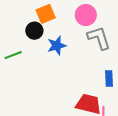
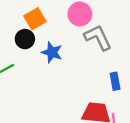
blue star: (57, 46) -> (52, 52), turned -30

